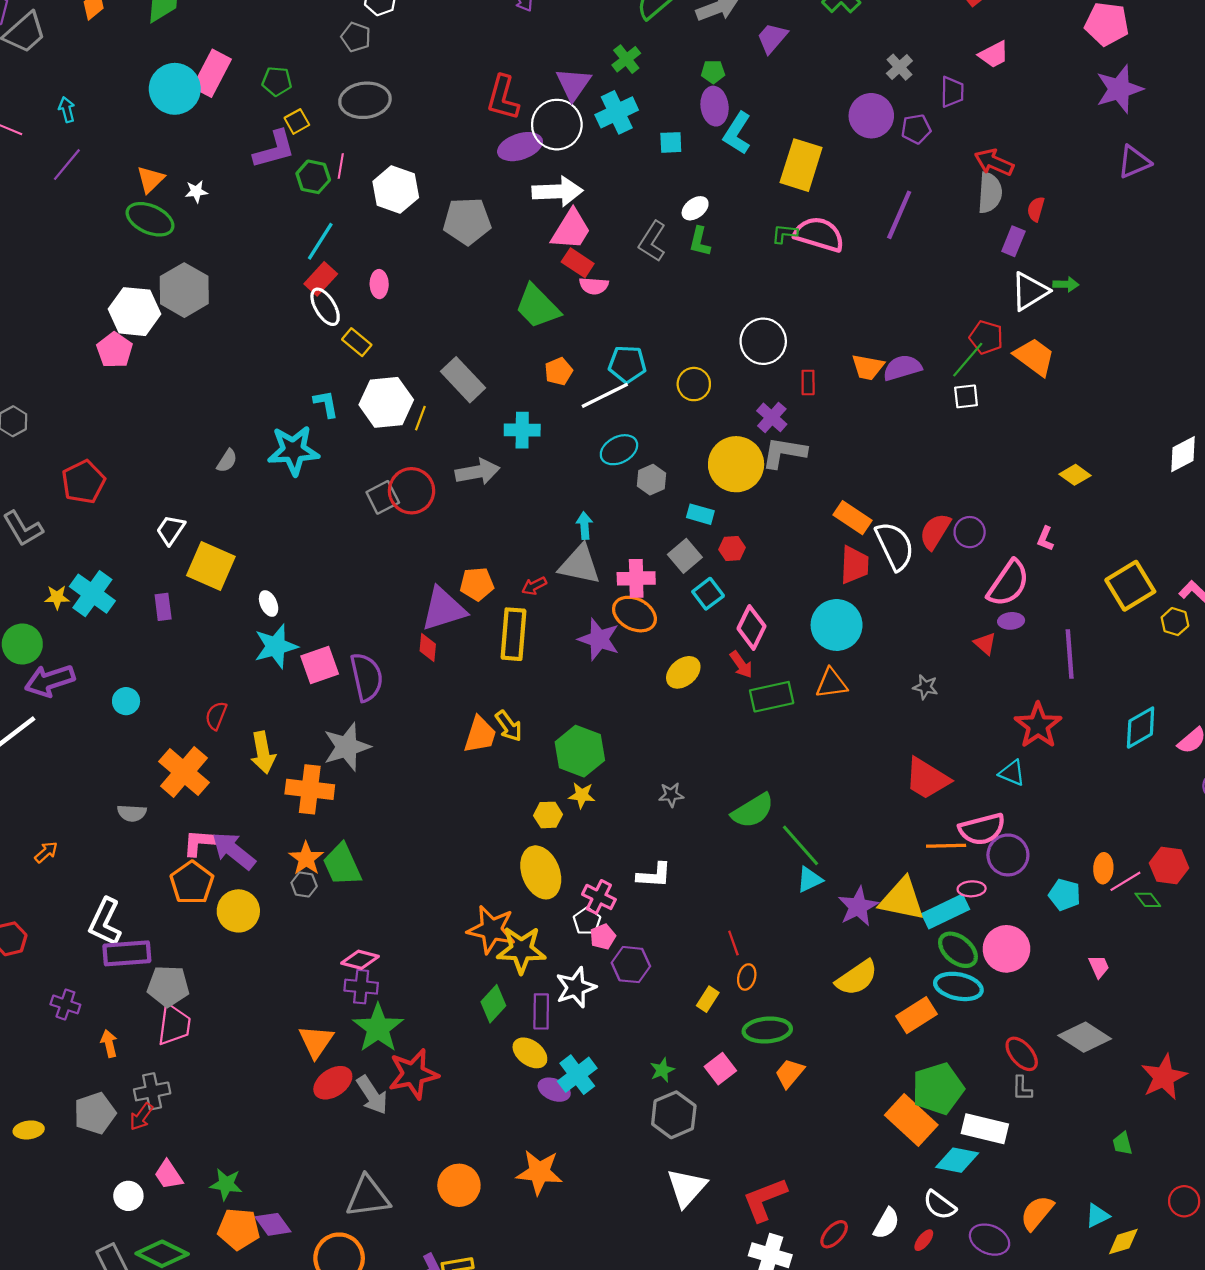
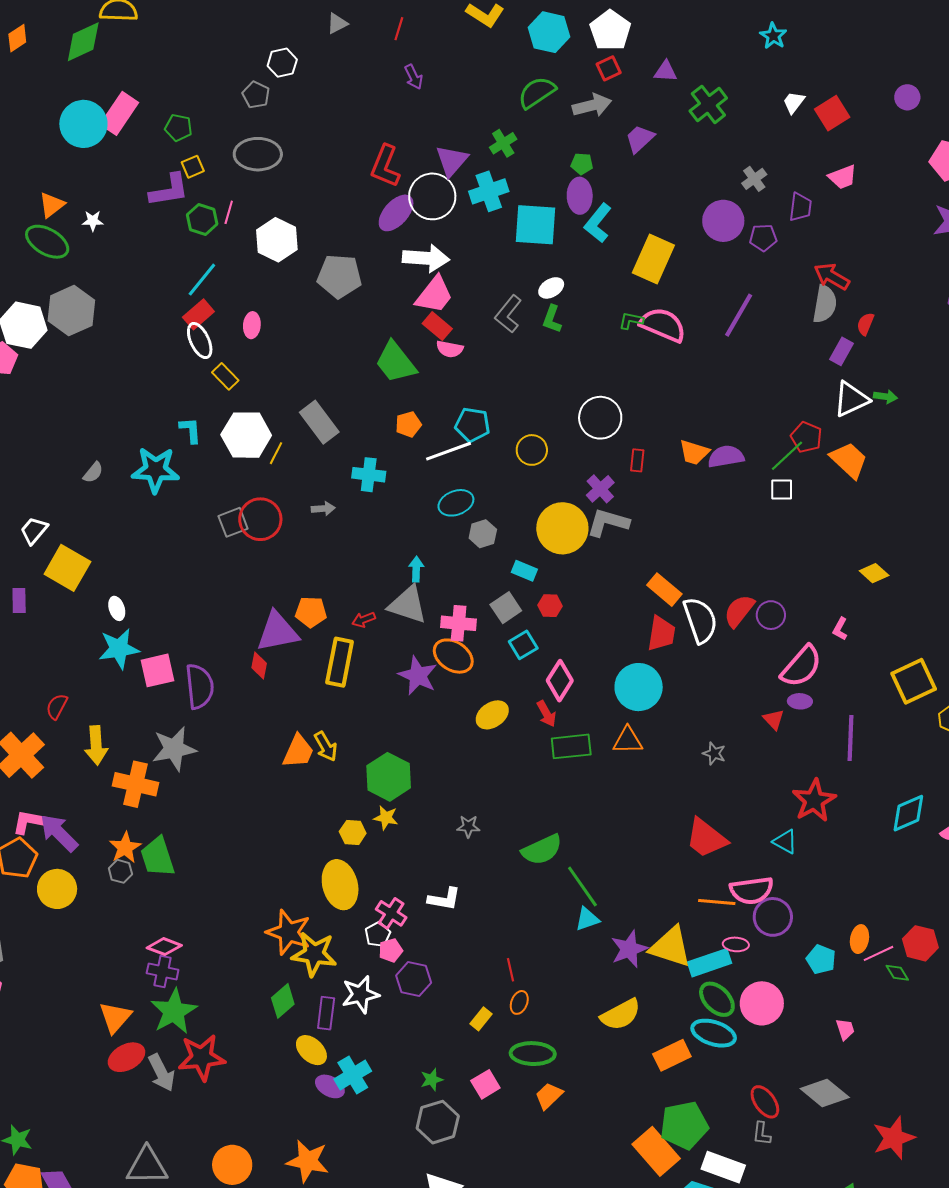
cyan square: (671, 142) -> (536, 225), size x2.0
purple ellipse: (520, 147) -> (396, 213), turned -36
gray arrow: (478, 472) -> (323, 509), size x0.6

